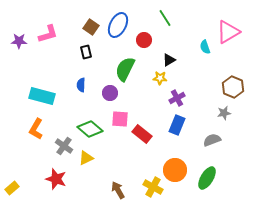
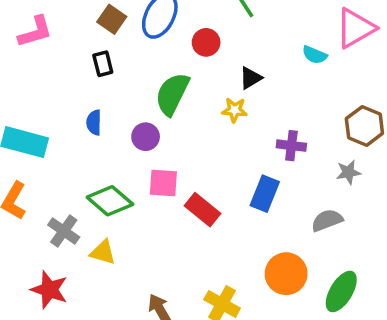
cyan semicircle: (205, 47) -> (315, 55), turned -48
purple cross: (177, 98) -> (291, 146), moved, turned 35
yellow triangle: (86, 158) -> (103, 252), turned 42
orange circle: (175, 170) -> (286, 274), moved
green ellipse: (207, 178) -> (341, 291), moved

